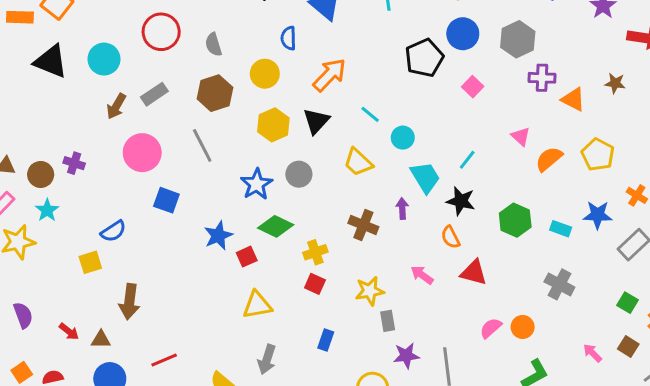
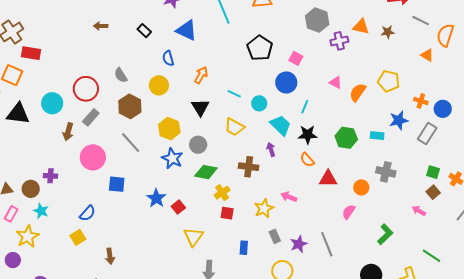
red circle: (161, 32) -> (86, 89), moved
blue circle: (463, 34) -> (286, 82), moved
orange arrow: (330, 75) -> (201, 75), size x0.7
orange triangle: (573, 99) -> (361, 27), moved
yellow hexagon: (273, 125) -> (169, 129), moved
green diamond: (276, 226) -> (206, 172), moved
pink arrow: (422, 275) -> (289, 197), moved
brown arrow: (129, 302) -> (110, 256), size x0.7
yellow triangle: (257, 305) -> (193, 237), turned -30
gray rectangle: (388, 321) -> (275, 236), moved
orange circle: (523, 327) -> (361, 187), moved
brown square: (628, 347) -> (433, 192), moved, turned 32

